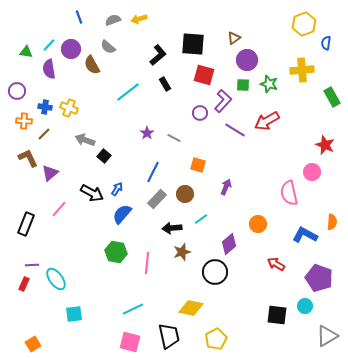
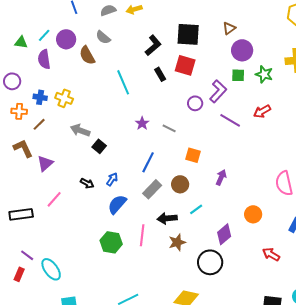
red square: (204, 75) -> (185, 65), moved
cyan line: (128, 92) -> (123, 82), turned -75
red arrow: (267, 121) -> (262, 111), size x0.7
black arrow: (92, 193) -> (87, 183), size x0.6
black rectangle: (26, 224) -> (21, 214), turned 60
pink line: (147, 263) -> (142, 235), moved
purple line: (32, 265) -> (27, 255), turned 40

